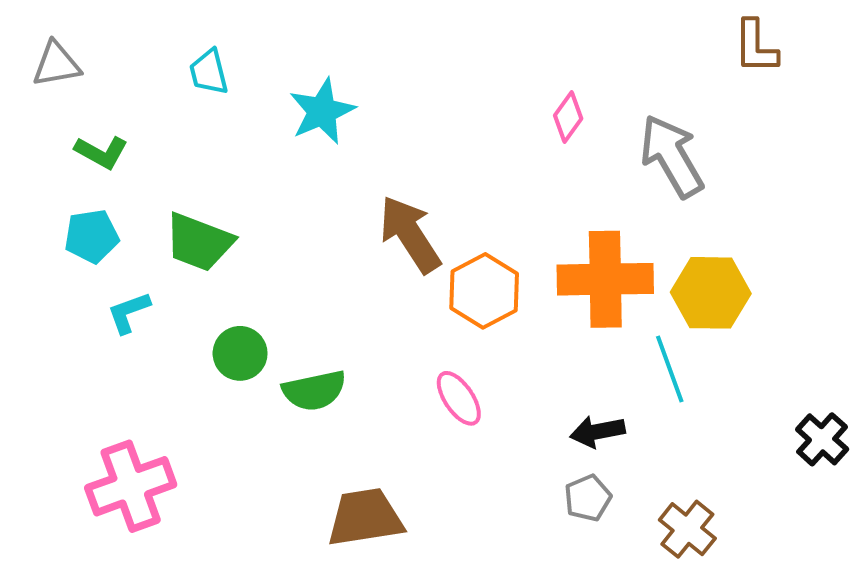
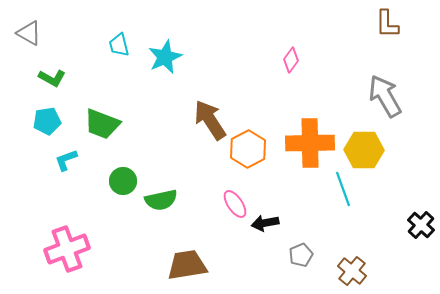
gray triangle: (56, 64) -> (29, 33), turned 40
cyan trapezoid: (209, 72) -> (119, 45), moved
gray arrow: (672, 156) -> (385, 96), moved
black arrow: (597, 432) -> (265, 223), moved

